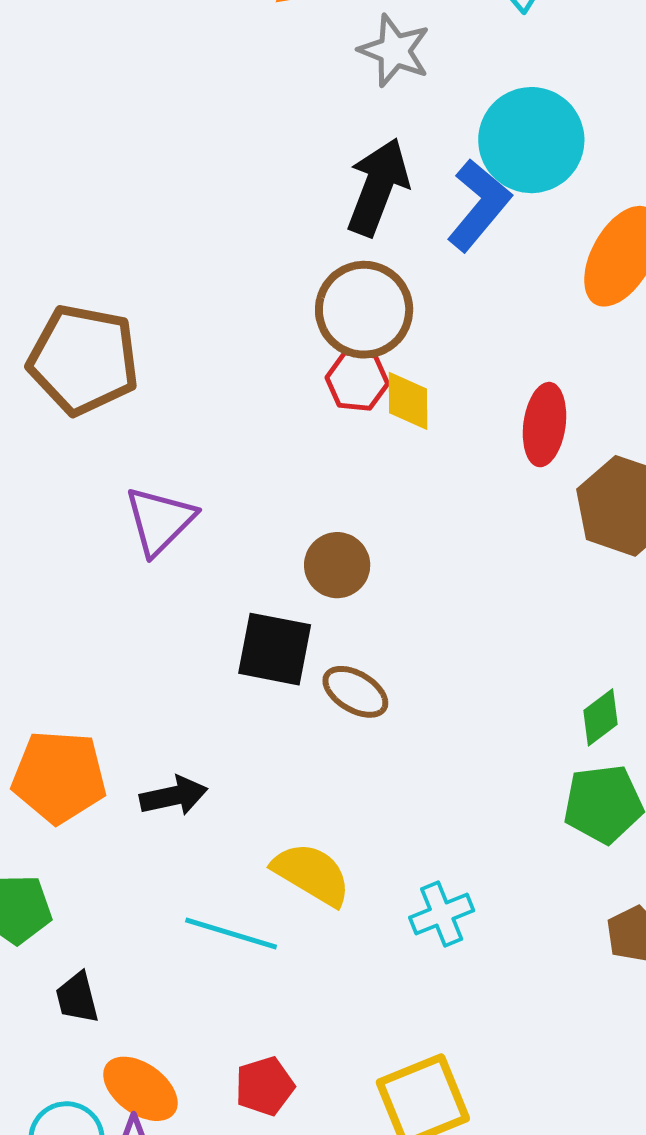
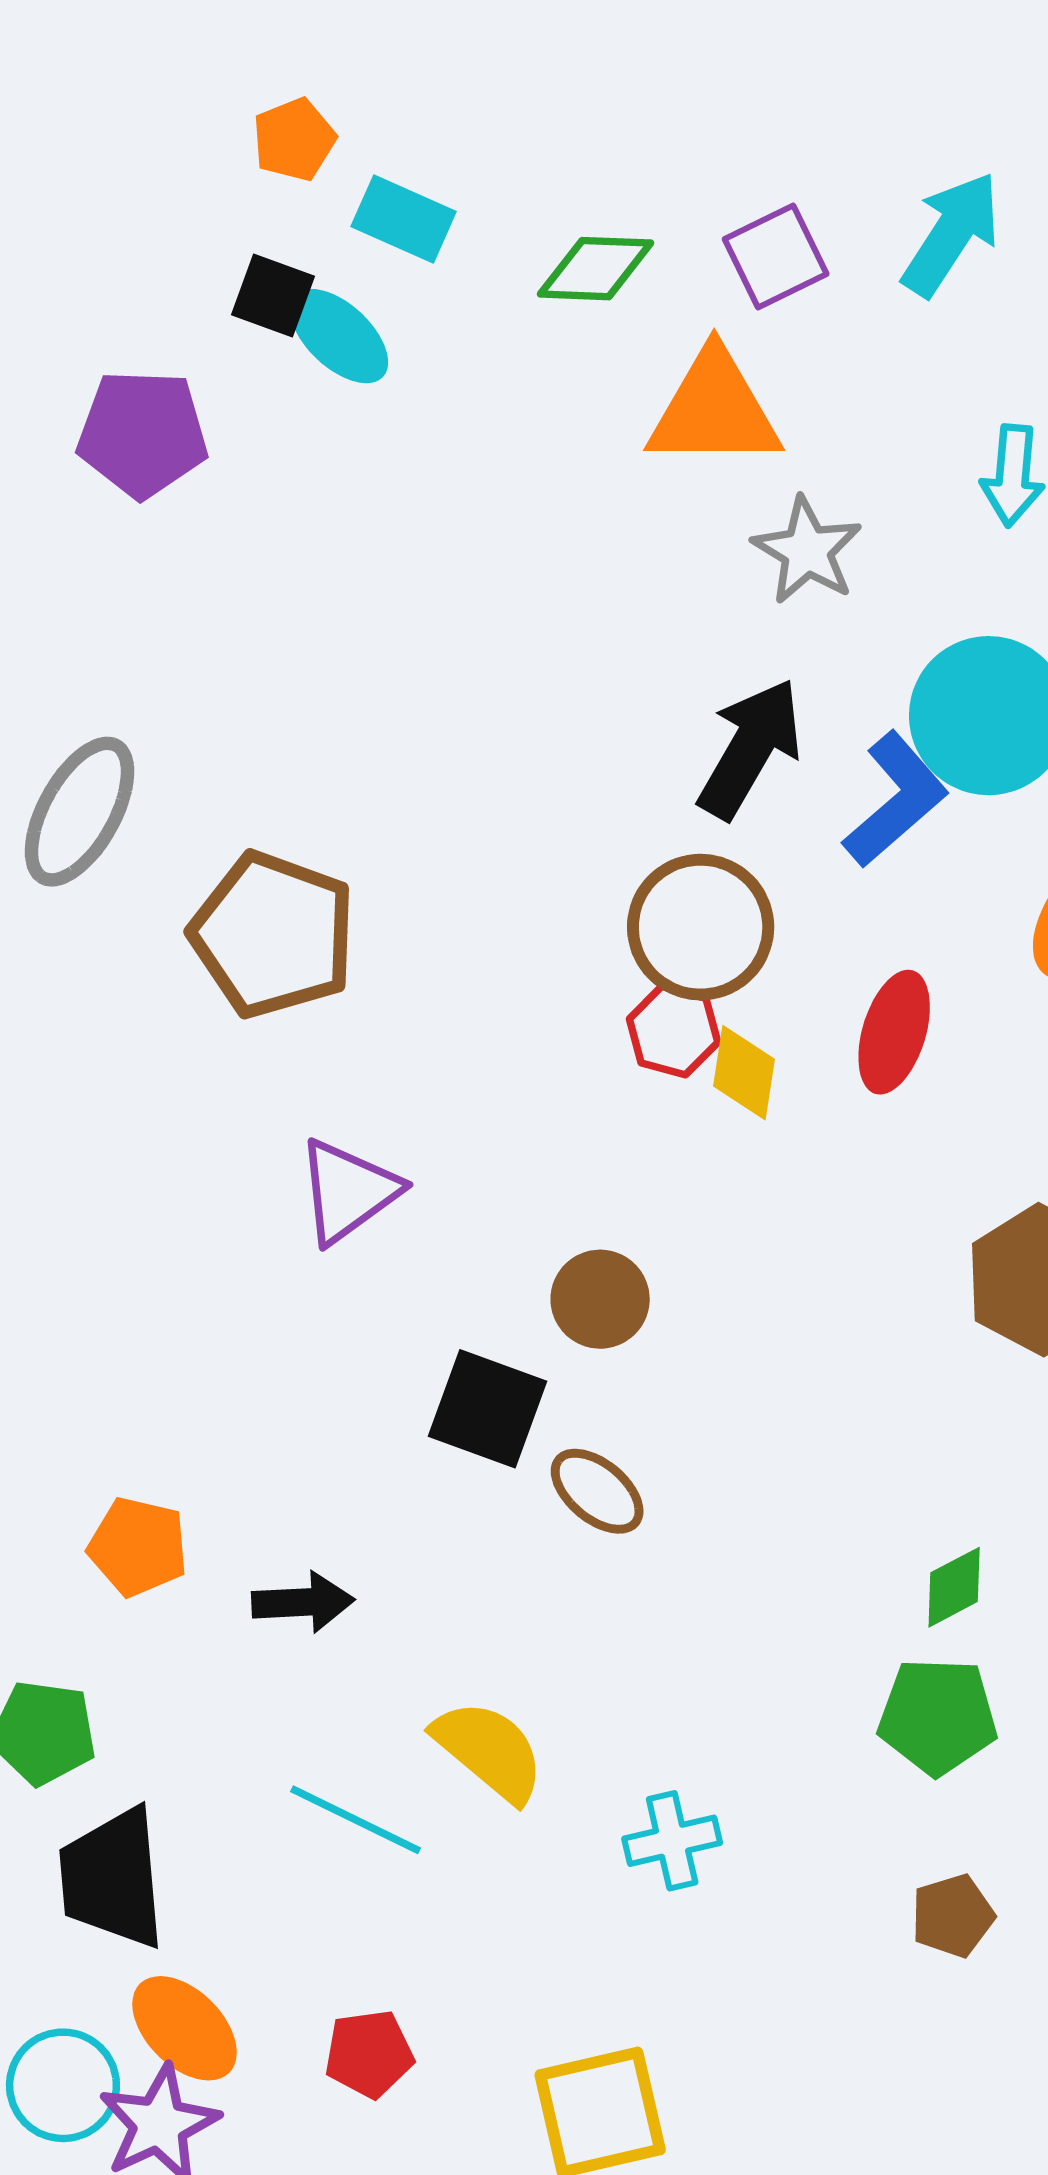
red ellipse: (544, 425) -> (894, 1032), moved
orange pentagon: (59, 777) -> (138, 1547), size x0.7
black trapezoid: (77, 998) -> (112, 1878), size x1.8

